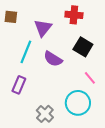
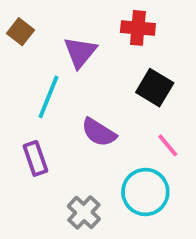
brown square: (11, 17) -> (20, 32), turned 32
purple semicircle: (53, 59) -> (99, 132), moved
purple rectangle: (19, 85) -> (35, 158), turned -42

